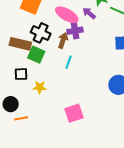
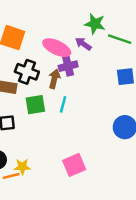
green square: (36, 55) -> (35, 105), moved, turned -30
yellow star: (40, 87) -> (22, 167), moved

